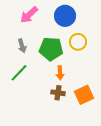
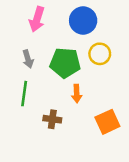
pink arrow: (29, 15) -> (37, 19), turned -30
green line: (19, 73) -> (24, 94), turned -36
brown cross: (58, 93) -> (52, 119), moved

